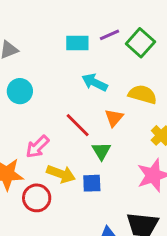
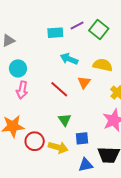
pink arrow: (37, 147) -> (22, 90), moved, turned -30
green triangle: (101, 151) -> (65, 120), moved
yellow arrow: (61, 174) -> (58, 147), moved
blue square: (92, 183) -> (82, 138), moved

